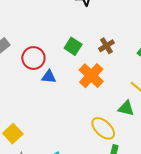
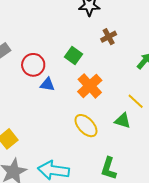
brown cross: (106, 46) -> (109, 37), moved
yellow ellipse: (103, 128) -> (86, 126), moved

